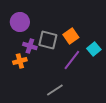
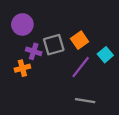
gray square: (48, 40) -> (54, 45), turned -30
gray line: (55, 90) -> (85, 101), moved, turned 42

